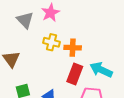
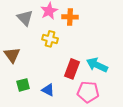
orange cross: (73, 48) -> (70, 17), moved

